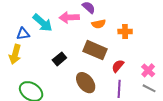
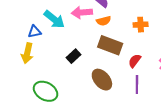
orange semicircle: (99, 24) -> (104, 21), moved

